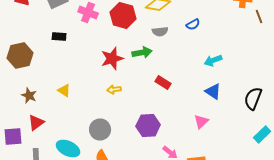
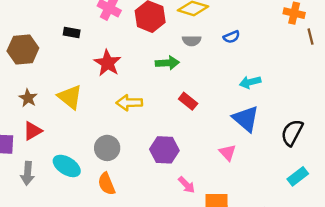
red star: (112, 58) -> (108, 63), moved, turned -30
yellow triangle: (64, 90) -> (70, 97), size x1.6
yellow arrow: (114, 90) -> (129, 103), size x1.5
blue triangle: (213, 92) -> (246, 119), size x1.4
pink triangle: (201, 122) -> (227, 153), turned -35

